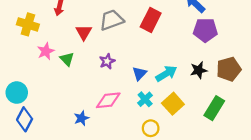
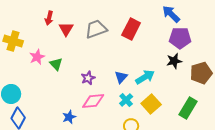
yellow cross: (28, 24) -> (13, 41), moved
red triangle: (84, 32) -> (66, 29), moved
purple star: (107, 61) -> (88, 78), moved
black star: (199, 70) -> (174, 61), moved

